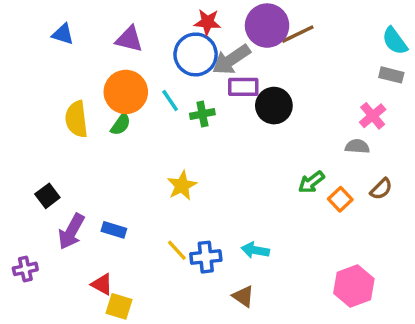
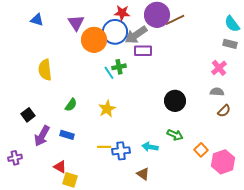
purple triangle: (129, 39) -> (76, 23), turned 42
orange circle: (126, 92) -> (94, 40), moved
cyan line: (170, 100) -> (109, 73), moved
black circle: (274, 106) -> (175, 101), moved
green semicircle: (121, 124) -> (71, 105), moved
gray semicircle: (357, 146) -> (217, 92), moved
green arrow: (311, 182) -> (175, 135), moved, turned -119
orange square: (340, 199) -> (201, 150), moved
yellow line: (177, 250) -> (104, 147), turned -48
pink hexagon: (354, 286) -> (223, 162), moved

